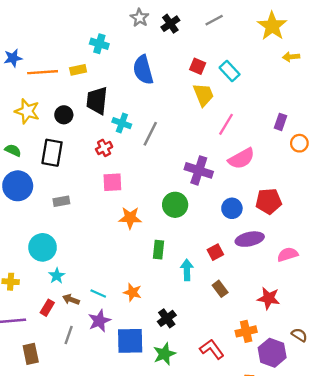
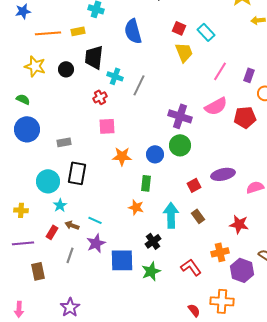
blue star: (13, 58) -> (23, 11), moved
pink line: (226, 124) -> (220, 71), moved
black rectangle: (52, 153) -> (77, 173), moved
red pentagon: (269, 201) -> (245, 117), moved
green circle: (175, 205) -> (180, 145), moved
blue circle: (232, 208) -> (155, 154), moved
cyan arrow: (187, 270) -> (171, 215), moved, size x1.4
orange star: (132, 292) -> (136, 207), moved

